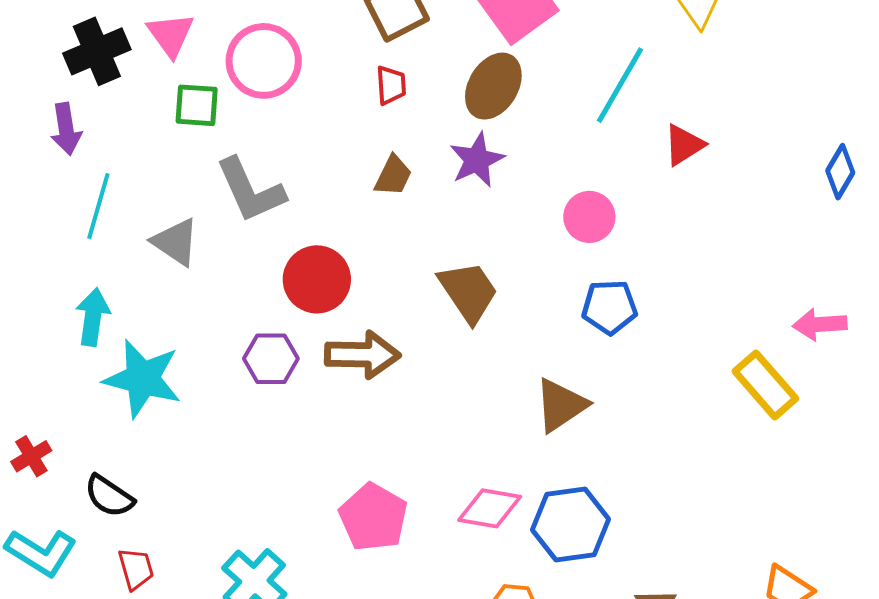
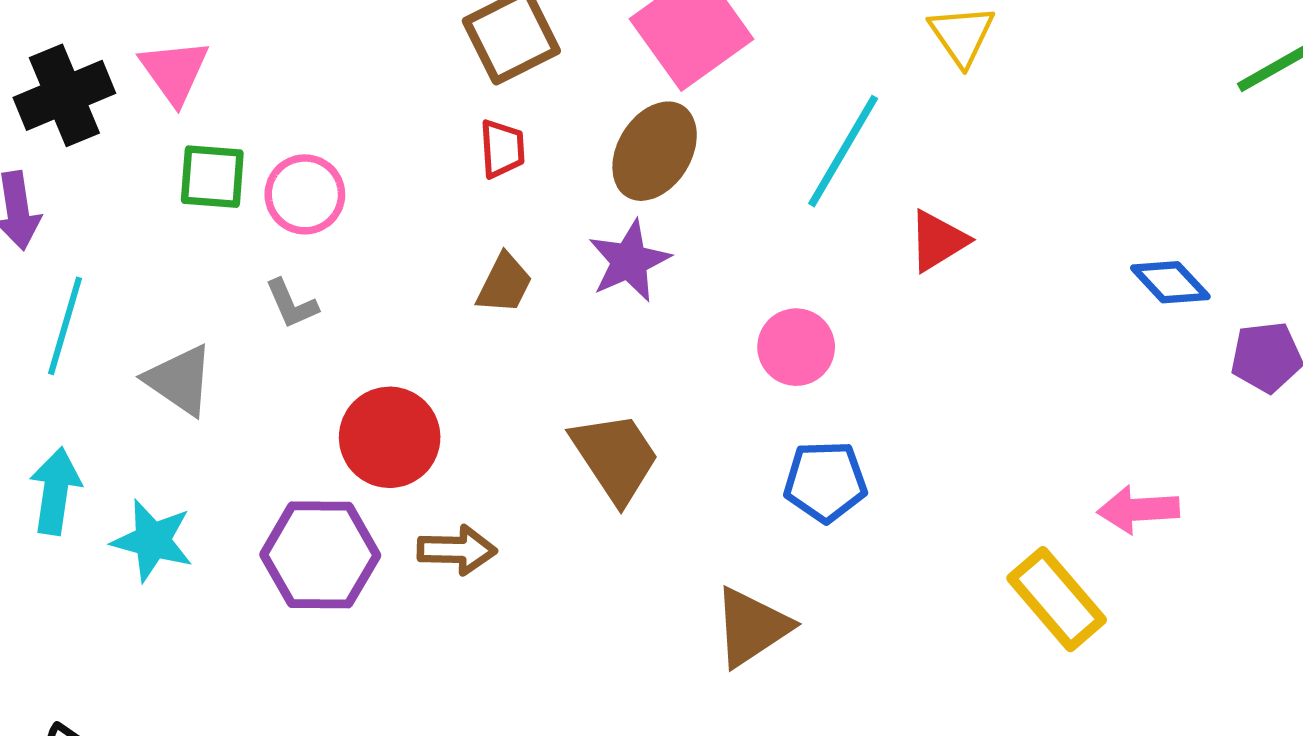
pink circle: (264, 61) -> (305, 194), moved, size x0.7
blue diamond: (840, 172) -> (1170, 282), turned -74
gray L-shape: (250, 190) -> (292, 304), size x0.5
brown arrow: (362, 355) -> (457, 550), size x0.7
purple hexagon: (271, 359) -> (320, 555), size x1.4
cyan star: (143, 379) -> (152, 541), moved, size x0.7

